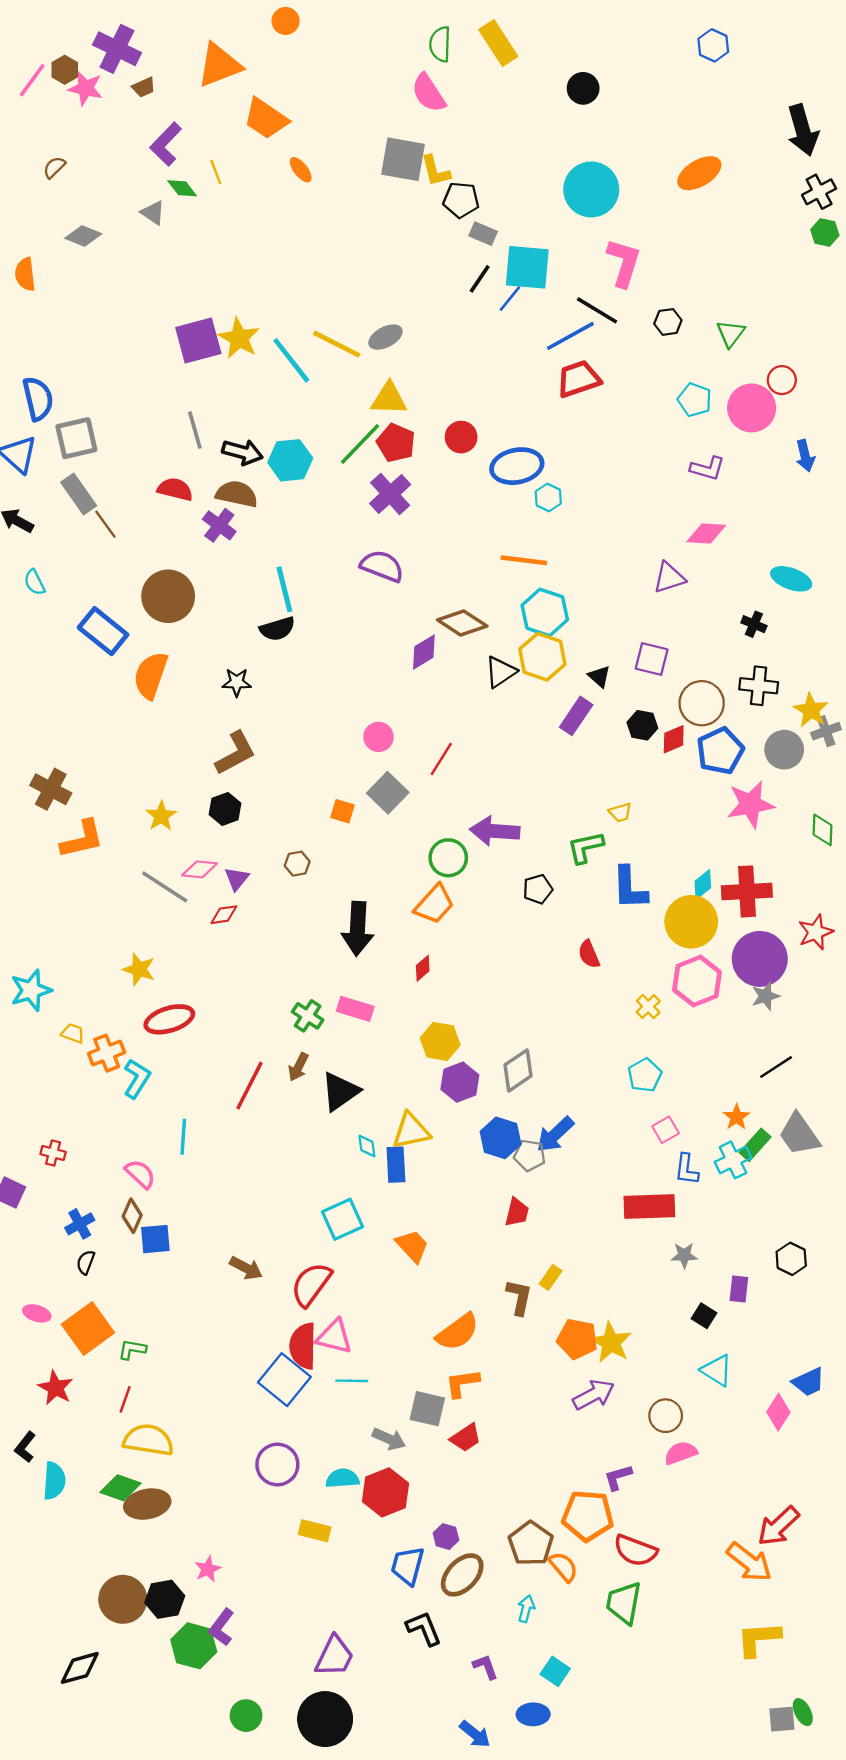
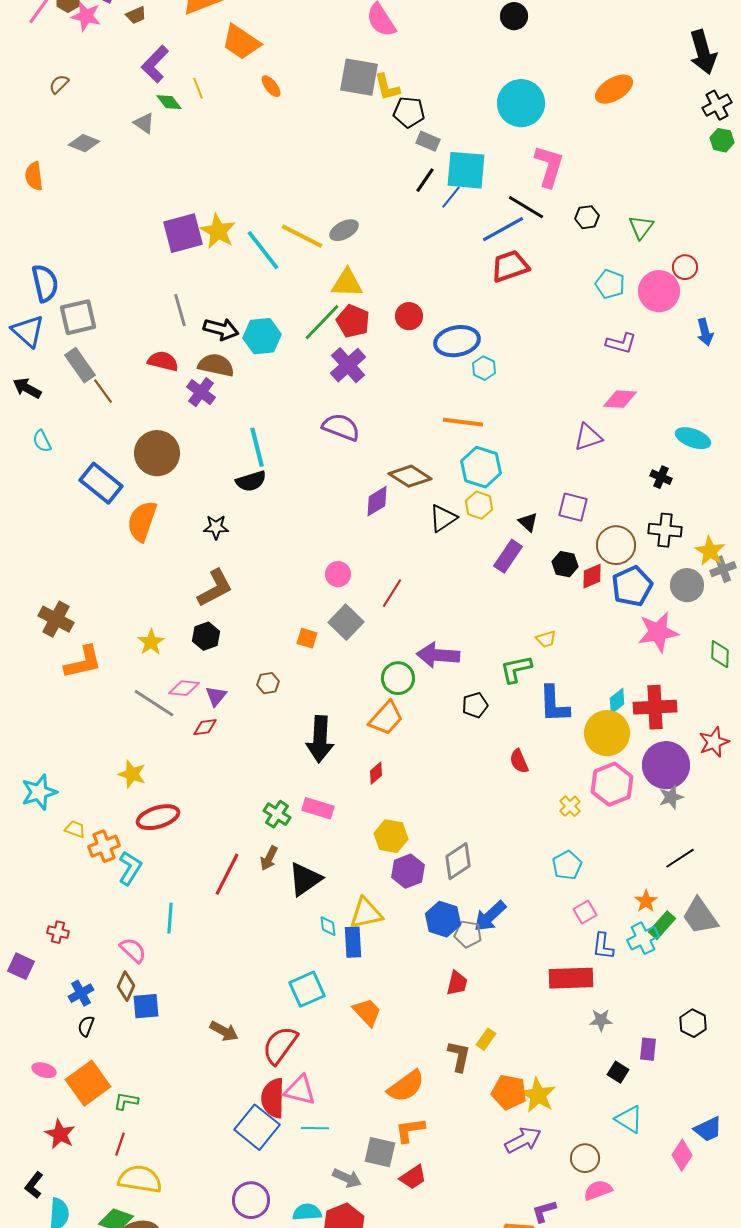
yellow hexagon: (542, 657) -> (479, 505), size x0.7

